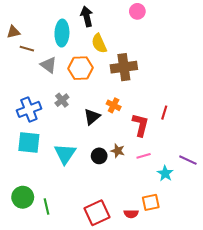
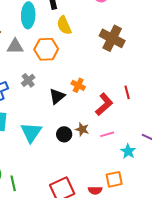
gray triangle: (49, 65) -> (15, 46), turned -36
brown cross: (124, 67) -> (112, 38), moved, turned 35
red line: (164, 113) -> (127, 92), turned -32
red L-shape: (140, 125) -> (104, 104), turned 35

